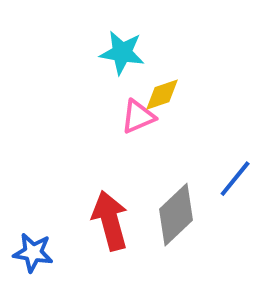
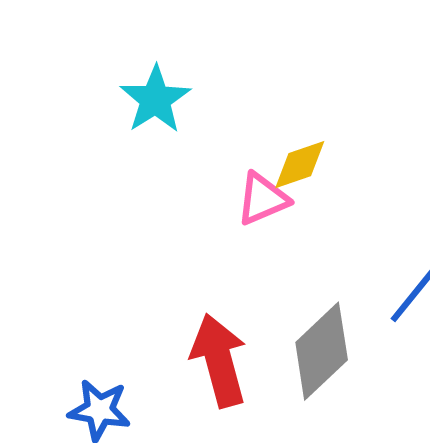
cyan star: (122, 53) -> (155, 99), moved, turned 30

